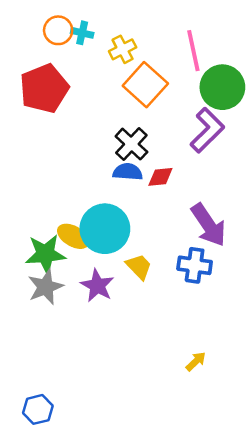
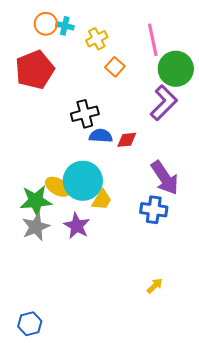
orange square: (145, 85) -> (115, 67), size x0.6
black cross: (131, 144) -> (85, 114), moved, turned 32
yellow trapezoid: (139, 267) -> (102, 200), moved, turned 75

